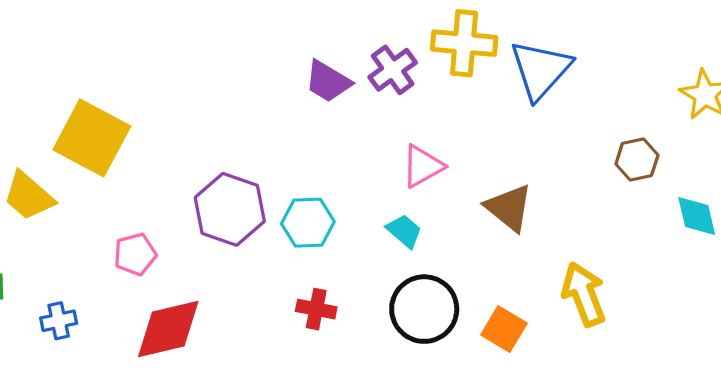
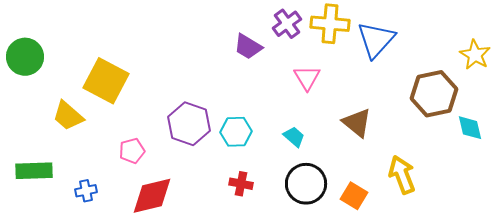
purple cross: (393, 70) -> (287, 24), moved
brown hexagon: (637, 160) -> (434, 94), size x1.8
pink triangle: (423, 166) -> (307, 78), moved, turned -32

